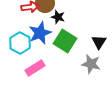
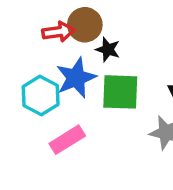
green square: (65, 41) -> (120, 92), turned -30

